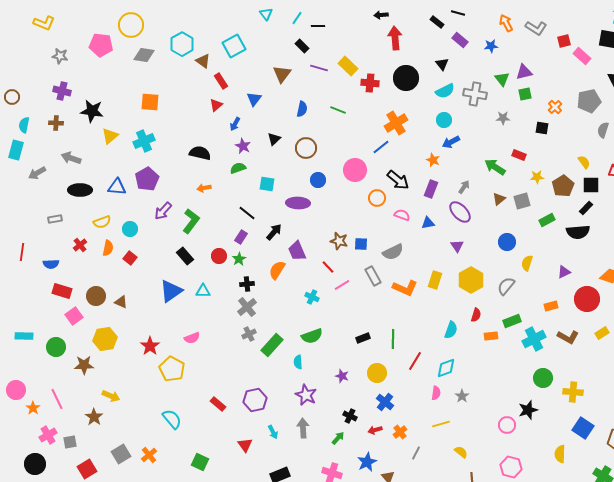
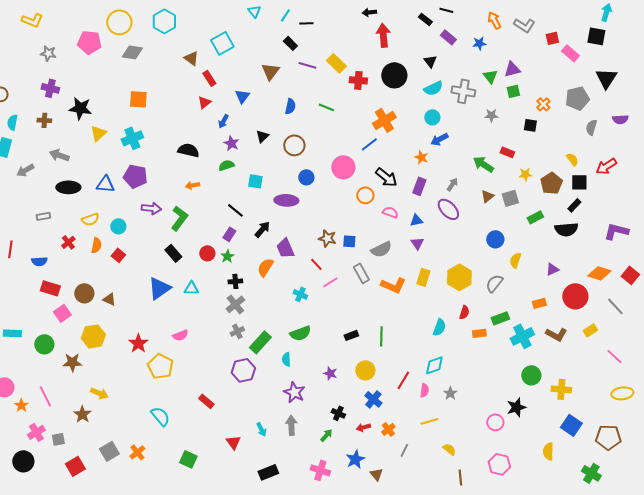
cyan hexagon: (182, 44) -> (164, 21), moved
purple pentagon: (147, 179) -> (135, 176), turned -30
purple arrow: (163, 211) -> (151, 208), turned -126
purple triangle: (457, 246) -> (417, 243), moved
red line: (415, 361) -> (403, 380), moved
purple hexagon: (255, 400) -> (243, 370), moved

